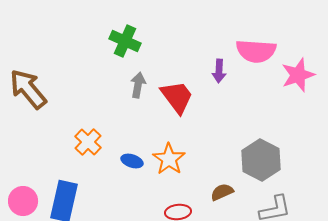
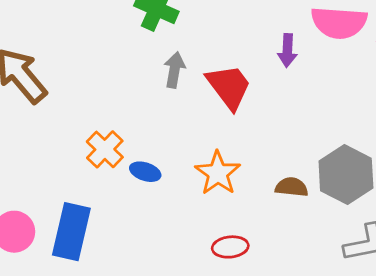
blue ellipse: (132, 161) -> (145, 172), moved
brown semicircle: (222, 192) -> (292, 187), moved, turned 30

